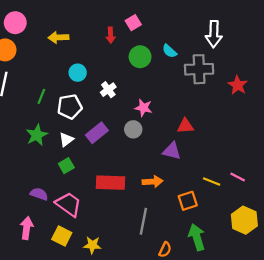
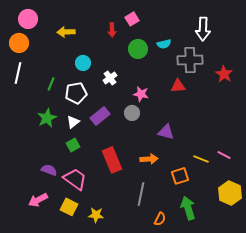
cyan semicircle: (170, 51) -> (164, 44), turned -56
red triangle: (185, 126) -> (178, 86), moved
red rectangle: (111, 183) -> (112, 160), turned 65
pink arrow: (27, 228) -> (38, 200), turned -126

